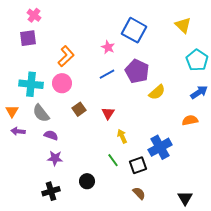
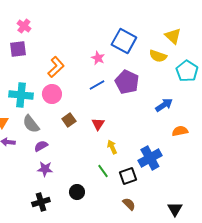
yellow semicircle: (157, 92) -> (158, 56), moved, turned 60
blue arrow: (199, 92) -> (164, 105), moved
purple semicircle: (51, 135) -> (41, 146), turned -48

